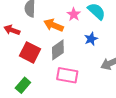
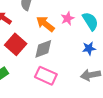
blue star: (91, 39) -> (89, 48), moved

